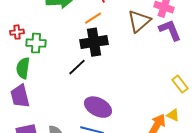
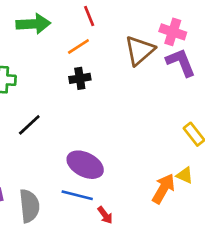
black cross: (94, 42) -> (80, 78), size x0.6
black line: (77, 67) -> (29, 125), moved

